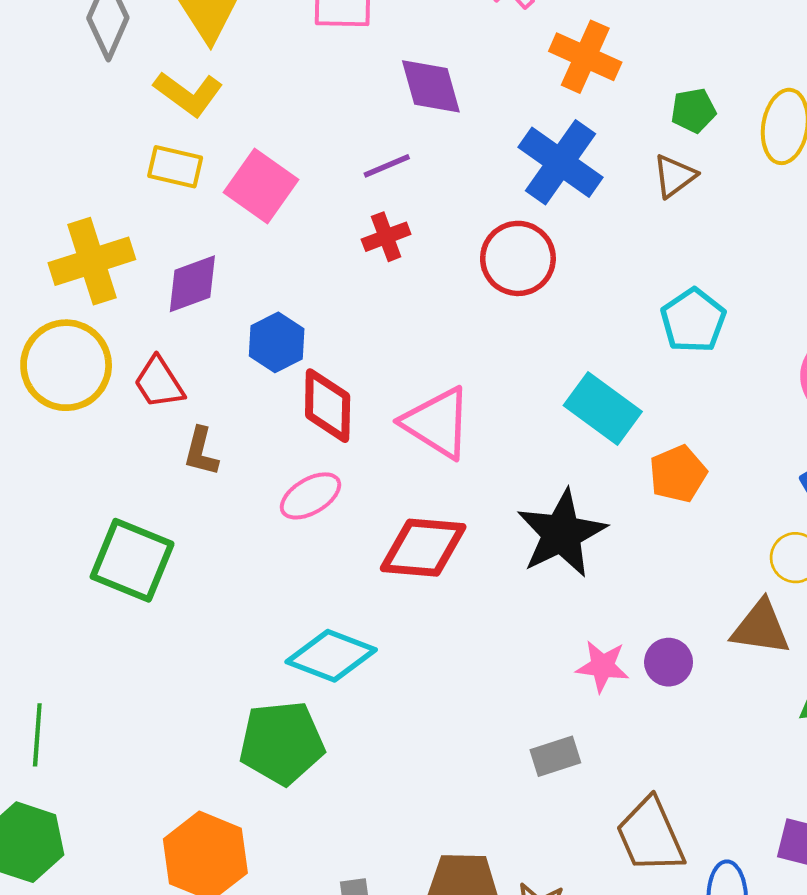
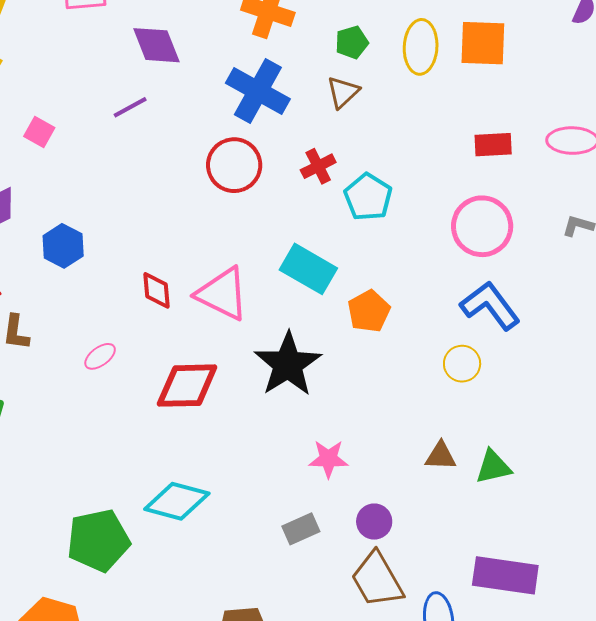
pink square: (261, 186) -> (39, 132), size x0.6
red cross: (386, 237) -> (318, 166), moved
red diamond: (328, 406) -> (157, 290), moved, size x0.7
pink triangle: (437, 423) -> (222, 294), moved
pink ellipse: (310, 496) -> (100, 356), size x0.7
brown triangle: (761, 628) -> (441, 456), moved, size x0.7
cyan diamond: (331, 656) -> (177, 501), moved
purple circle: (669, 662) -> (374, 522), moved

